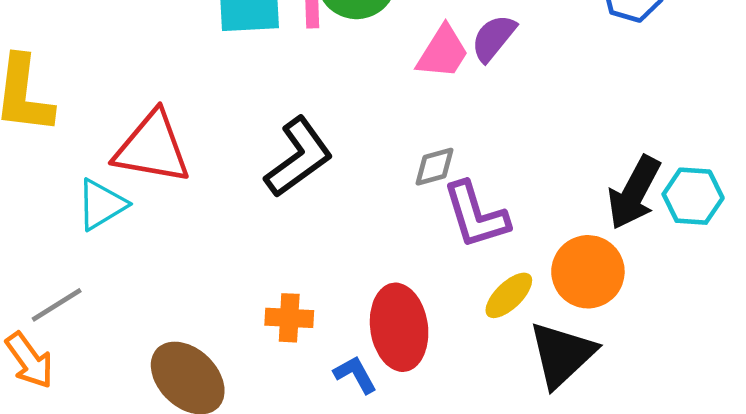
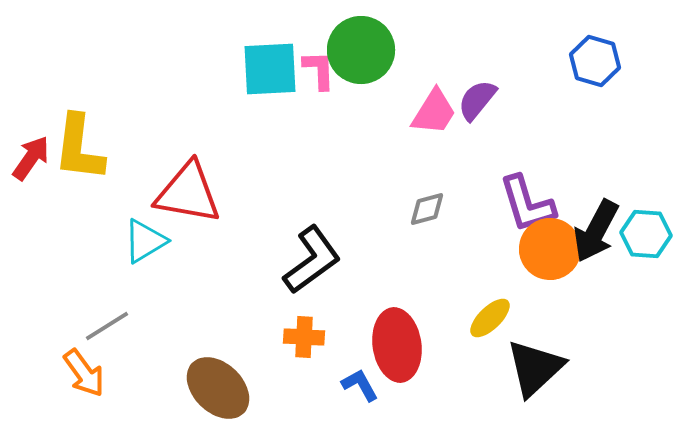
black L-shape: (299, 157) -> (312, 260), moved
purple L-shape: (476, 215) -> (527, 204), moved
orange circle: (588, 272) -> (550, 249), moved

